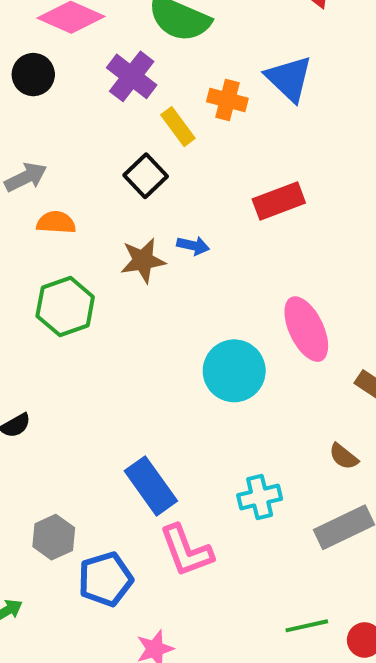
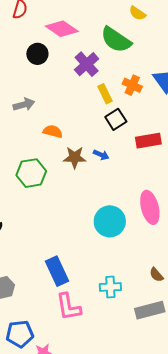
black square: (146, 176) -> (116, 119), moved
orange semicircle: (56, 223) -> (53, 131), moved
blue pentagon: (105, 579) -> (20, 334), moved

